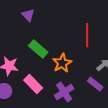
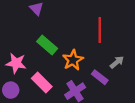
purple rectangle: (95, 84) -> (100, 77), moved

